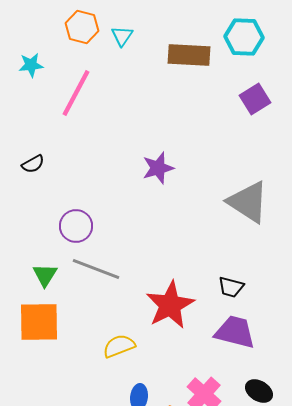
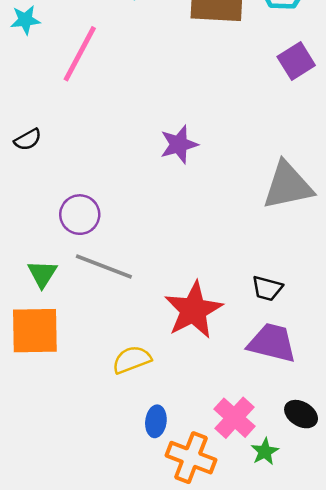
gray triangle: (248, 202) -> (288, 186), turned -45

